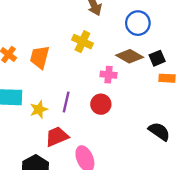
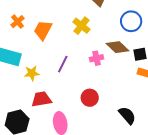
pink cross: (109, 75) -> (96, 58), turned -32
purple line: (66, 102) -> (63, 64), moved
red circle: (101, 104) -> (90, 98), moved

